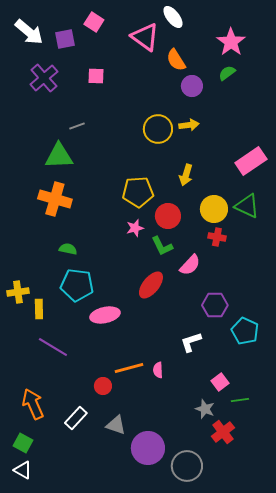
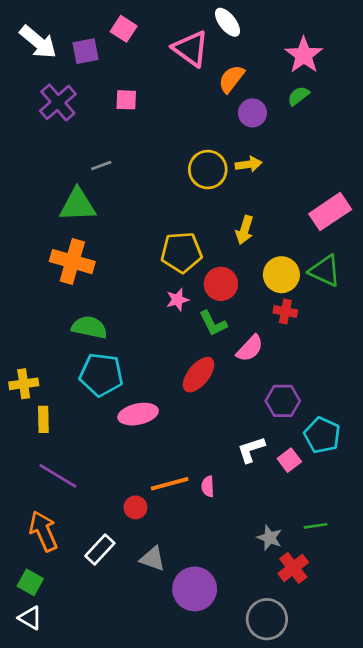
orange semicircle: (176, 60) -> (231, 79), turned 70
green semicircle: (68, 249) -> (89, 327), size x1.5
yellow rectangle: (39, 309) -> (43, 419), moved
purple line: (53, 347) -> (58, 476), moved
pink square: (220, 382) -> (289, 460), moved
gray circle: (187, 466) -> (267, 619), moved

